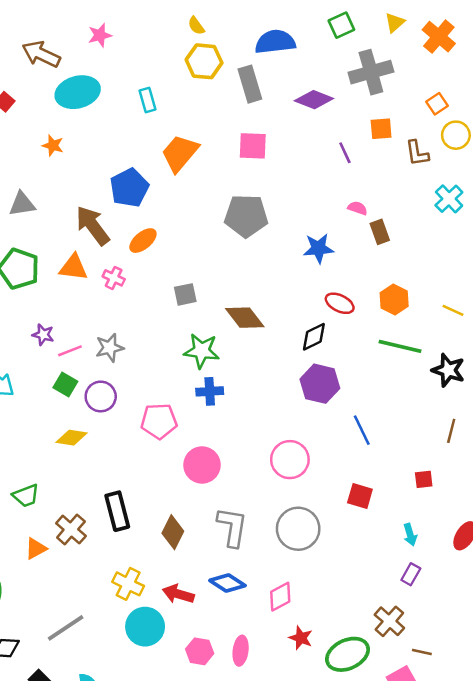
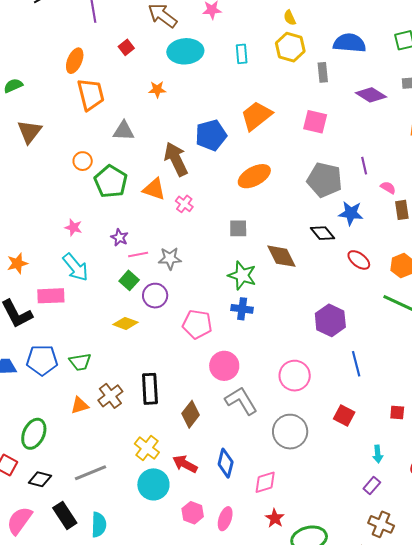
gray rectangle: (250, 84) -> (323, 72), size x0.7
cyan rectangle: (148, 100) -> (242, 54), moved
orange star: (53, 145) -> (157, 90), turned -30
purple line: (345, 153) -> (364, 166), moved
gray pentagon: (246, 216) -> (325, 180), moved
orange ellipse: (143, 241) -> (254, 176), moved, size x1.4
black diamond: (314, 337) -> (322, 233), moved, turned 65
gray L-shape: (232, 527) -> (241, 401), moved, turned -52
blue diamond: (227, 583) -> (226, 463), turned 60
brown cross: (389, 621) -> (381, 524), moved, turned -30

